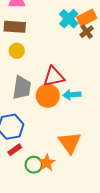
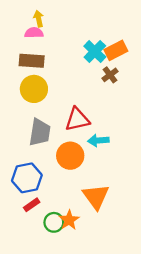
brown cross: (87, 32) -> (110, 75), moved
yellow circle: (17, 51) -> (34, 89), size x1.5
orange circle: (48, 96) -> (70, 156), moved

